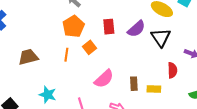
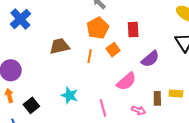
purple semicircle: (136, 29) -> (150, 59), moved
brown trapezoid: (28, 57) -> (59, 46), moved
brown rectangle: (134, 84) -> (157, 98), moved

